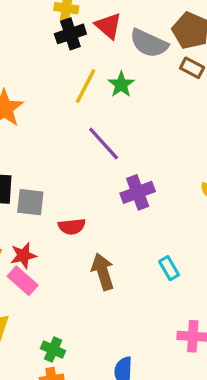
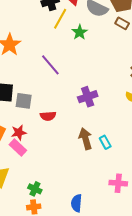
yellow line: (86, 86) -> (60, 19), moved
purple line: (104, 143) -> (50, 65), moved
brown arrow: (103, 272) -> (86, 139), moved

